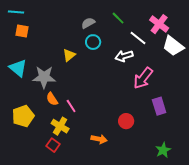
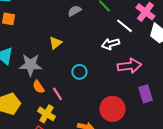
cyan circle: (93, 42) -> (79, 72), moved
pink arrow: (143, 78) -> (129, 66), turned -135
red circle: (126, 121) -> (112, 109), size x1.6

